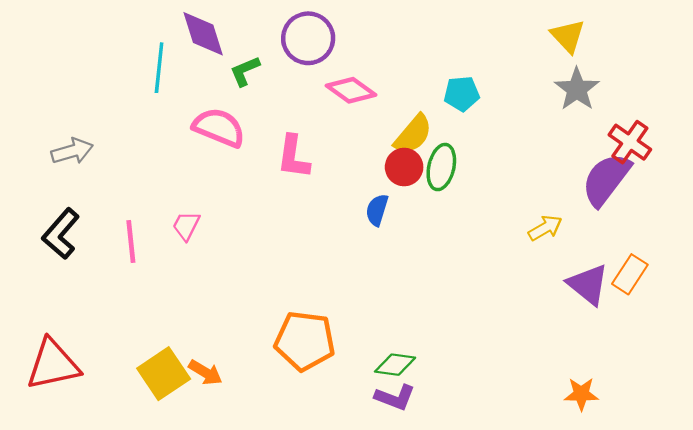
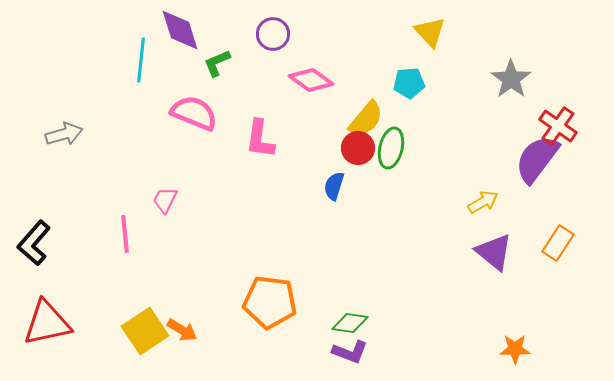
yellow triangle: (568, 36) -> (430, 32), moved
purple circle: (308, 38) -> (273, 34), size x0.7
black L-shape: (61, 234) -> (34, 243), moved
pink line: (131, 242) -> (125, 234), moved
purple triangle: (588, 284) -> (494, 252), moved

